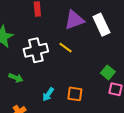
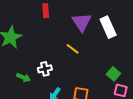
purple triangle: (74, 20) -> (82, 22), turned -45
white cross: (36, 50) -> (45, 69), moved, size x0.6

